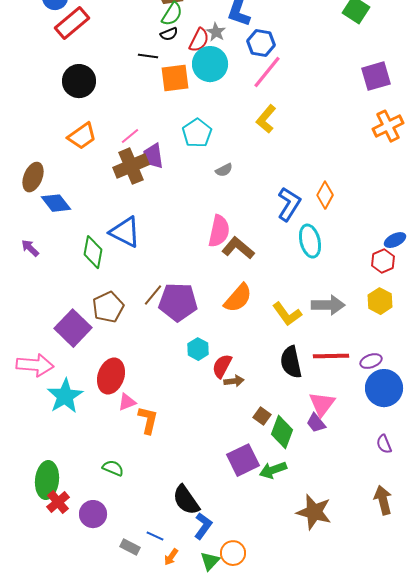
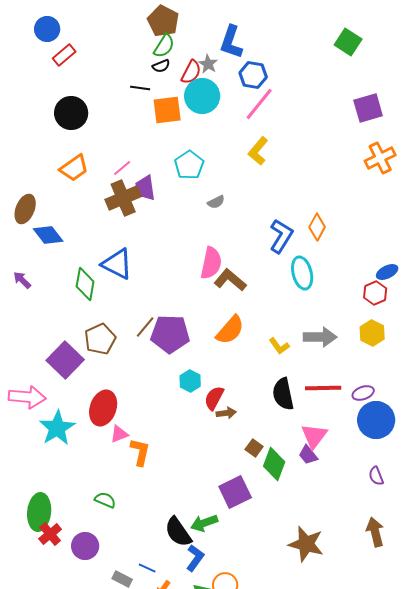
red rectangle: (72, 23) -> (64, 55), size x0.7
yellow L-shape: (287, 314) -> (279, 346), size x0.7
green arrow: (273, 470) -> (204, 523), moved

